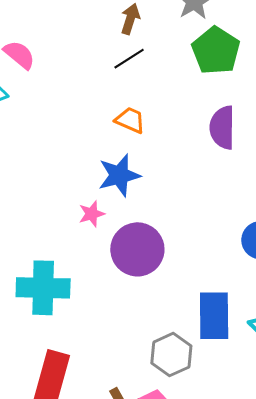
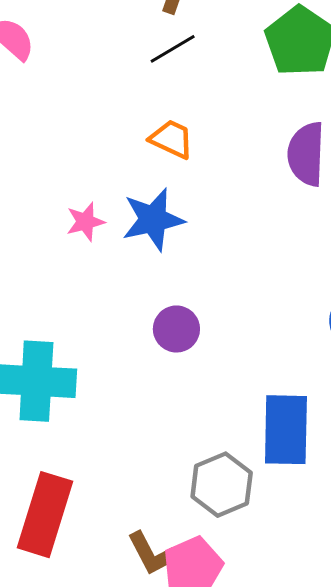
pink star: (92, 214) -> (85, 222), moved
purple circle: (137, 249) -> (176, 329), size x0.6

